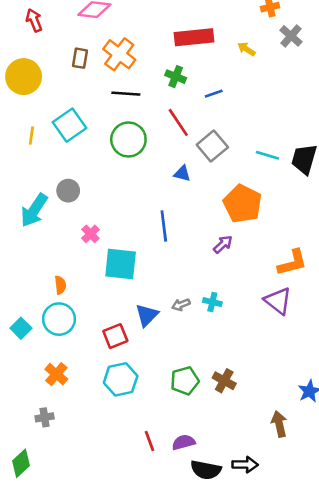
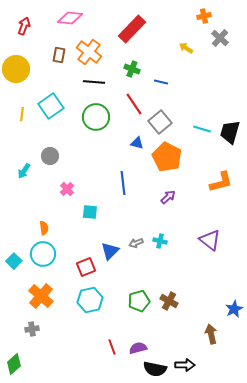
red arrow: (34, 20) -> (24, 26), turned 42
red rectangle: (194, 37) -> (132, 29), moved, turned -40
blue line: (214, 94) -> (161, 82), turned 32
orange pentagon: (242, 204) -> (167, 157), moved
cyan arrow: (34, 210) -> (24, 171), size x0.6
orange L-shape: (292, 263) -> (221, 182), moved
cyan square: (121, 264) -> (90, 212), size x0.6
orange cross: (56, 374) -> (41, 296), size x1.4

